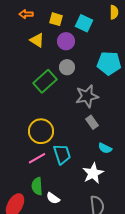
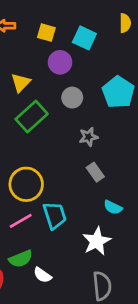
yellow triangle: (37, 40) -> (21, 83), moved, turned 42
cyan pentagon: (109, 63) -> (118, 92), turned 30
gray circle: (67, 67) -> (72, 98), moved
gray star: (87, 96) -> (88, 137), size x0.6
green semicircle: (37, 186) -> (21, 259), turned -108

